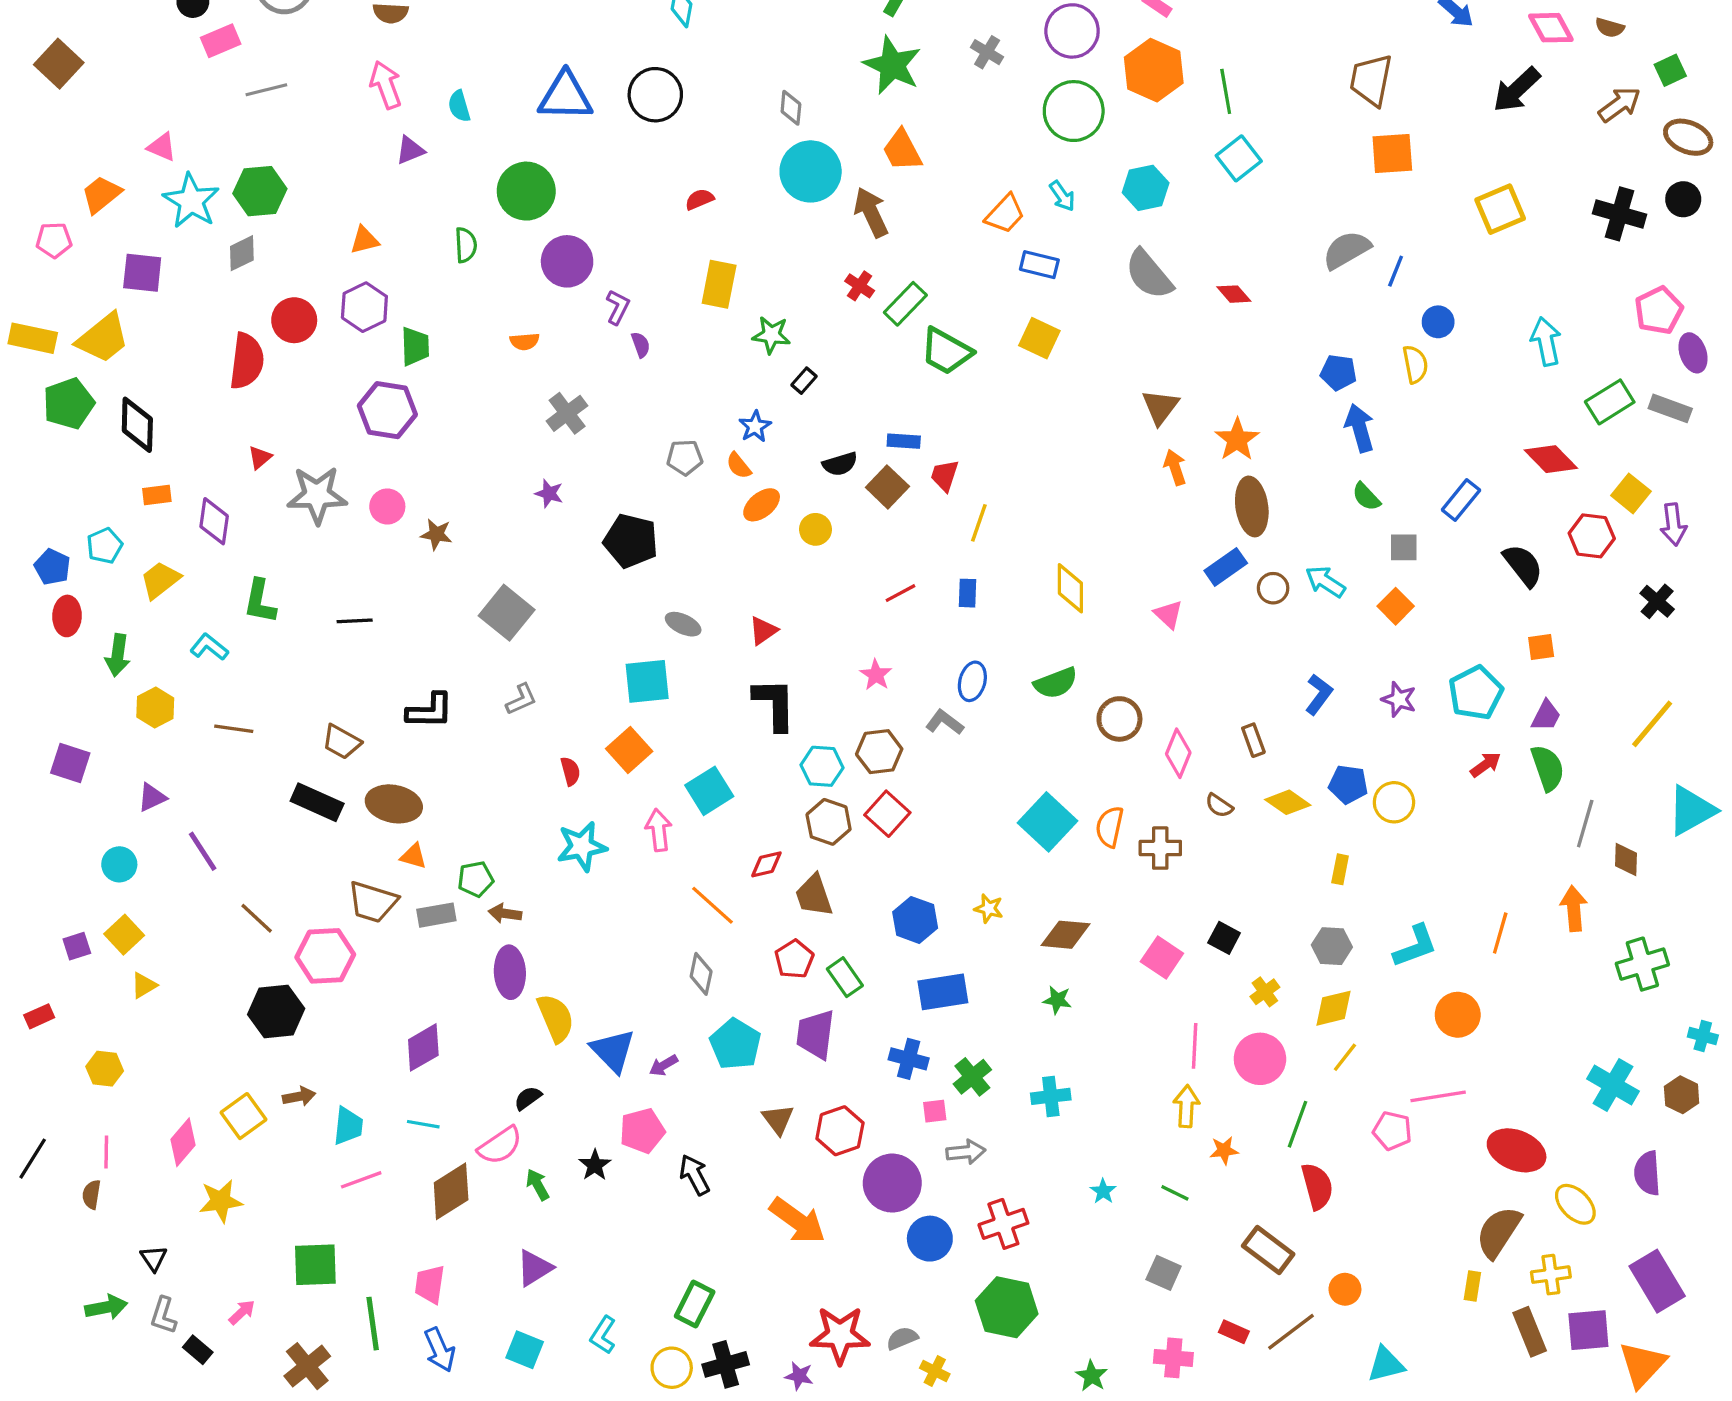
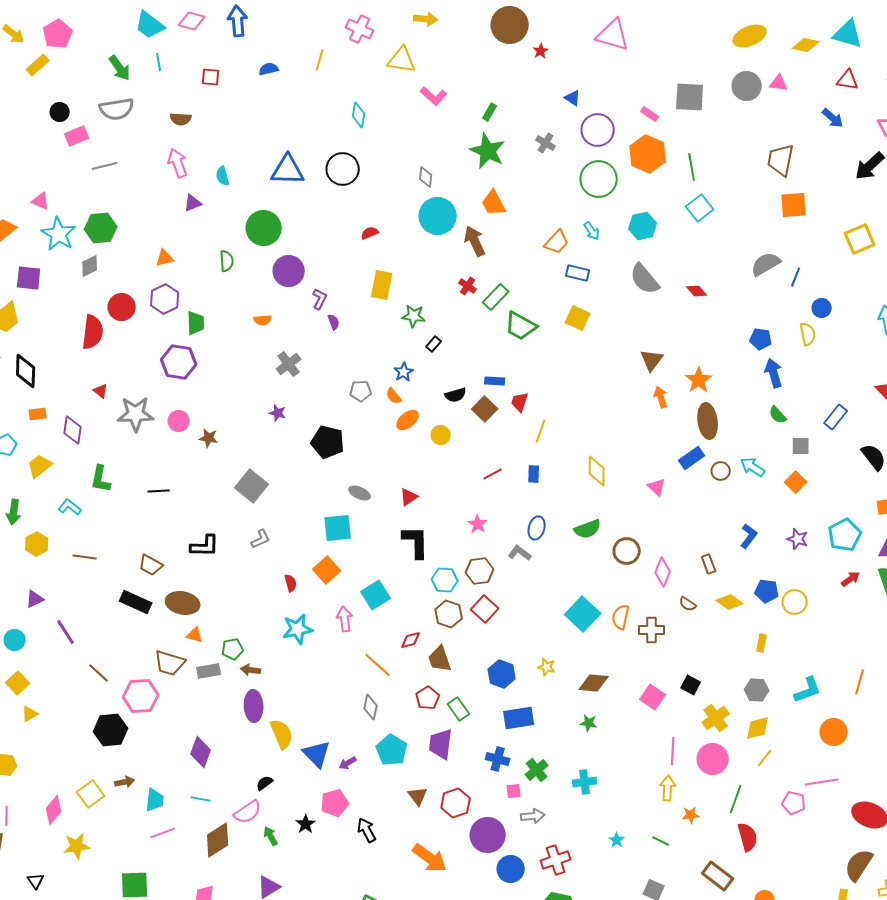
red triangle: (260, 457) -> (101, 391), turned -42
yellow cross: (1265, 992) -> (716, 718), size x1.5
purple diamond: (423, 1047) -> (201, 752), turned -40

